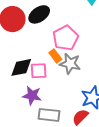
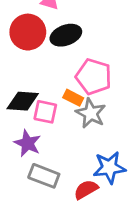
pink pentagon: (66, 38) -> (94, 77), turned 30
orange rectangle: (55, 56) -> (73, 98), turned -40

